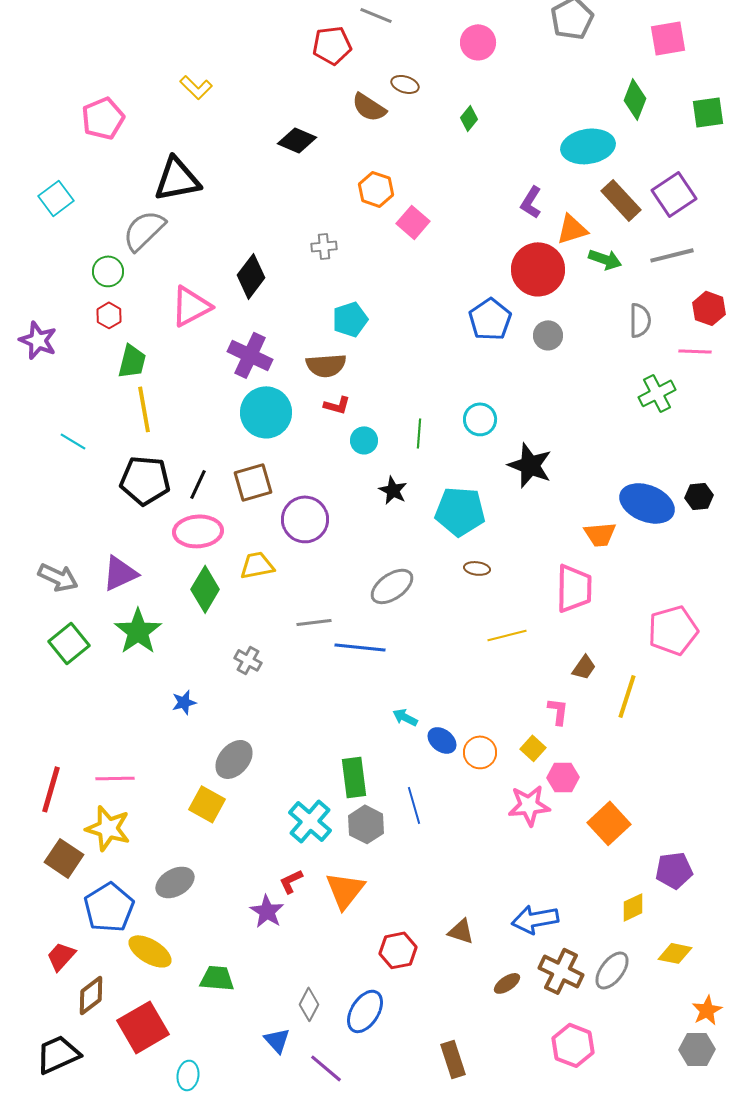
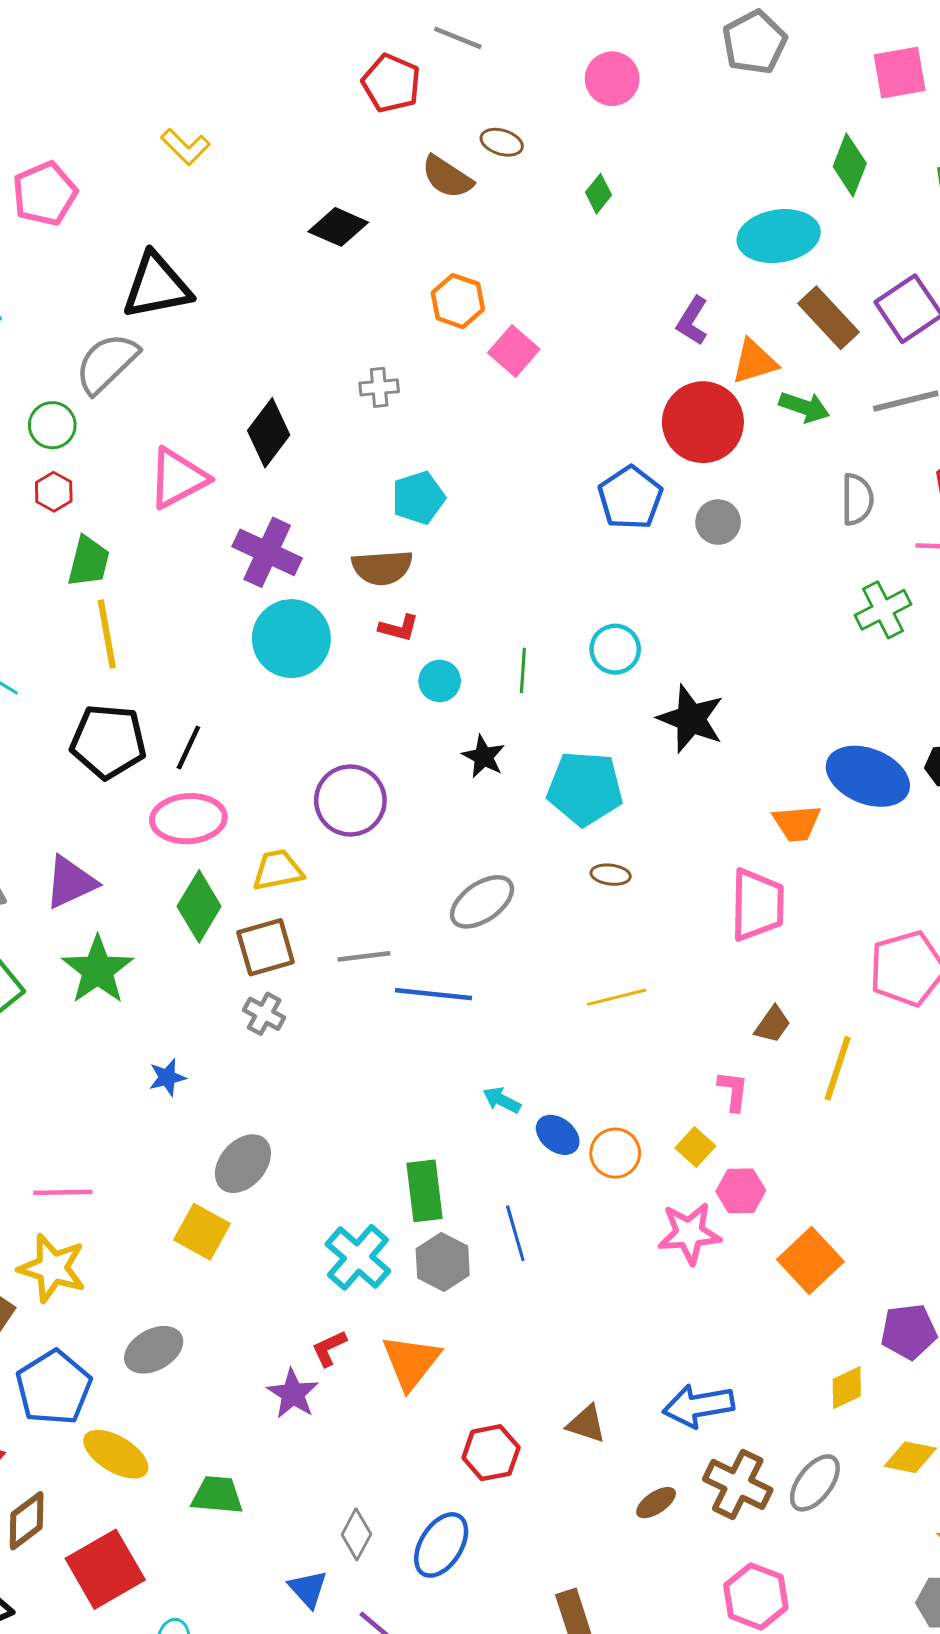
red pentagon: (332, 45) -> (391, 83), turned 30
brown square: (253, 482) -> (266, 947), moved
yellow line: (507, 635) -> (617, 997), moved

